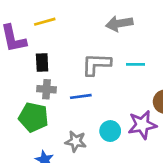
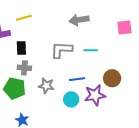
blue line: (81, 96) -> (77, 79), moved
gray star: (76, 141) -> (46, 86), moved

